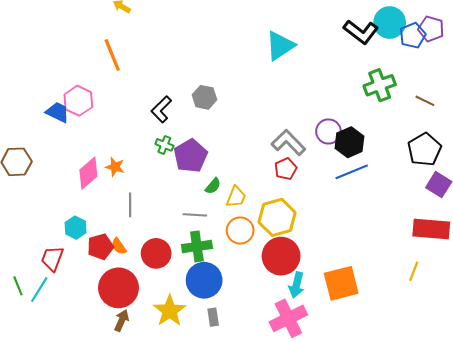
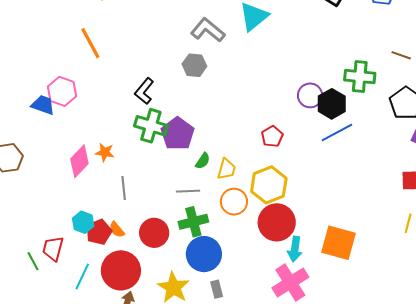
green cross: (380, 85) -> (360, 77), moved, turned 32
gray hexagon: (204, 97) -> (194, 65), moved
gray L-shape: (288, 142) -> (208, 30), moved
green cross: (164, 145) -> (151, 126), size x1.8
cyan hexagon: (76, 228) -> (83, 222), moved
orange square: (341, 283) -> (338, 243), turned 36
green line: (18, 286) -> (33, 261), moved
cyan line: (39, 290) -> (82, 276), moved

